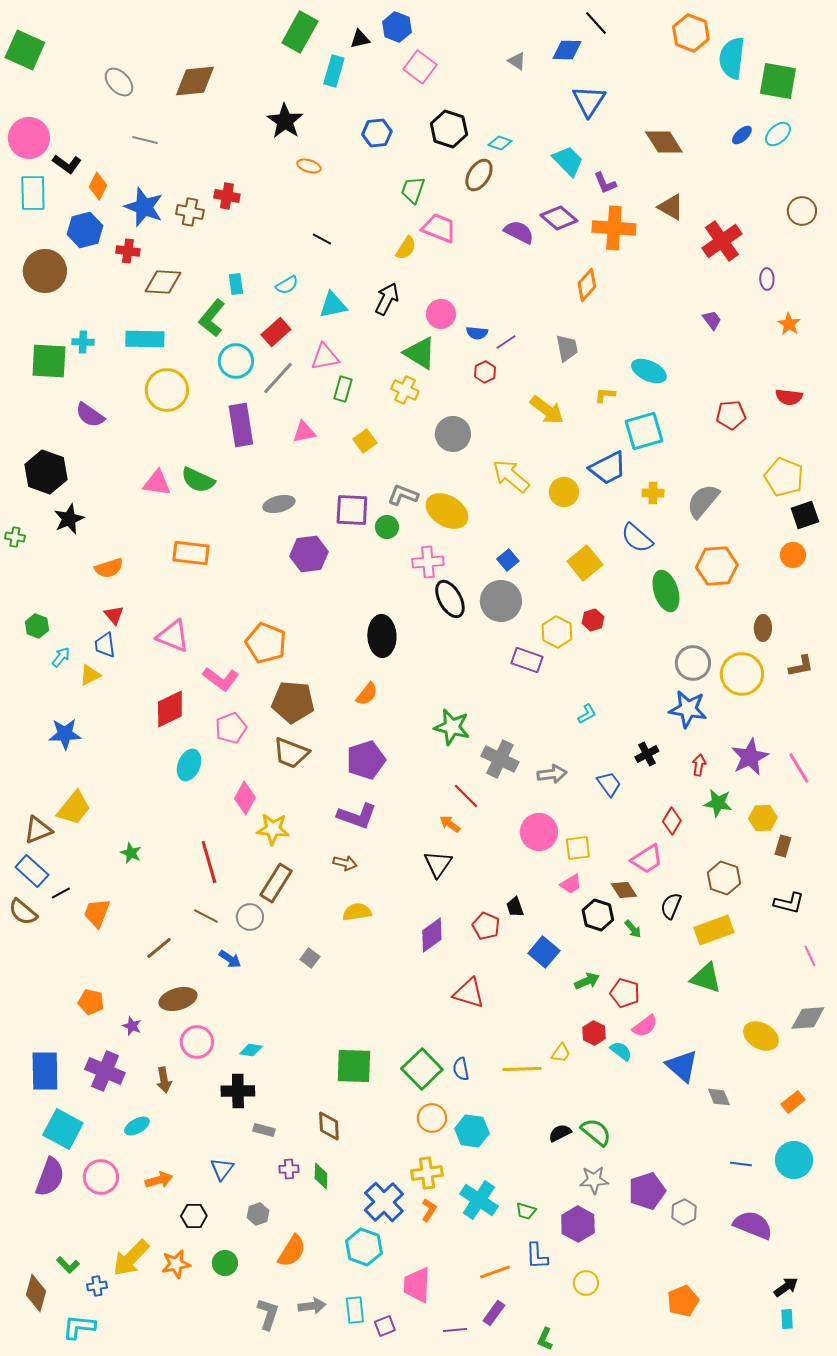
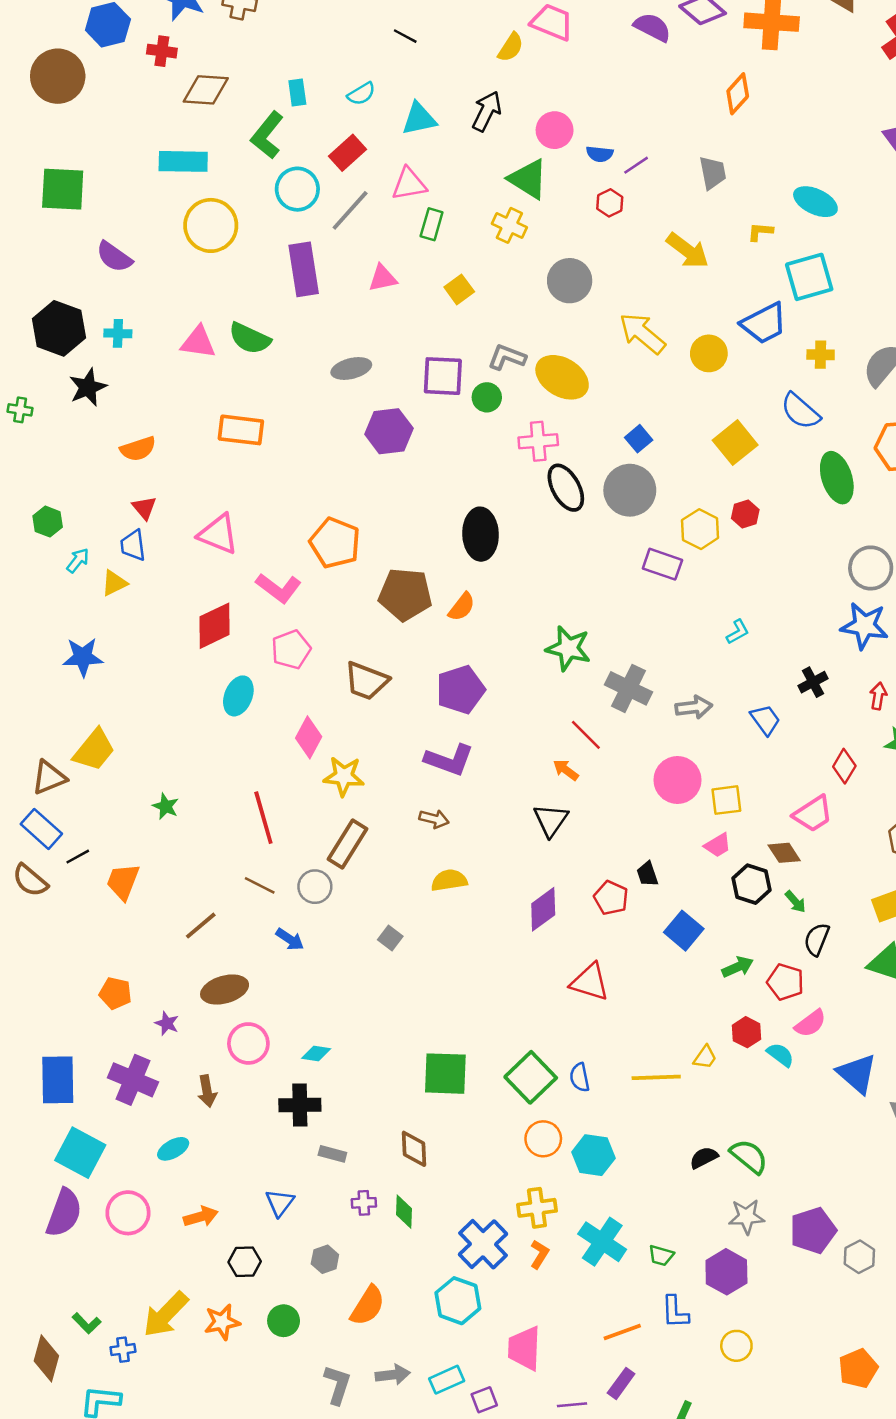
cyan cross: (83, 342) -> (118, 333), moved
brown pentagon: (293, 702) -> (405, 594), moved
black semicircle: (671, 906) -> (817, 939), moved
cyan rectangle: (355, 1310) -> (447, 1380), turned 72

